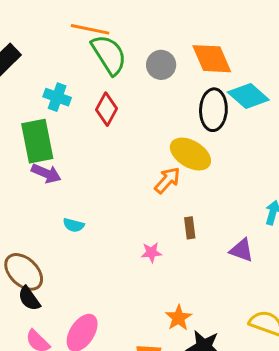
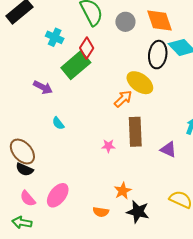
green rectangle: (37, 141) -> (76, 65), moved, turned 56
cyan semicircle: (74, 225) -> (58, 123), turned 32
brown rectangle: (190, 228) -> (135, 132), size x2.0
black semicircle: (29, 298) -> (25, 169), turned -36

